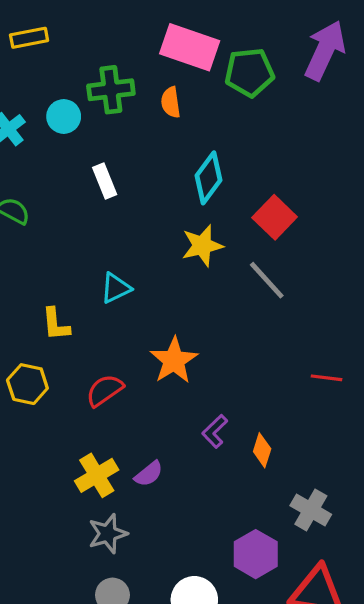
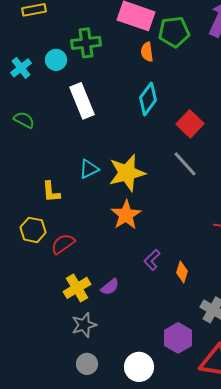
orange semicircle: (171, 102) -> (147, 52), moved
white rectangle: (105, 181) -> (82, 101), size x1.6
yellow star: (202, 246) -> (127, 173), moved, size x1.4
red semicircle: (105, 390) -> (63, 244), moved

